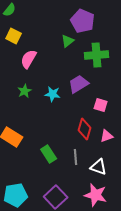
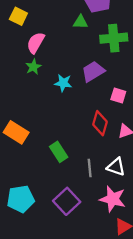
green triangle: (68, 41) -> (80, 22), turned 40
green star: (25, 91) -> (33, 67), moved
gray line: (76, 157) -> (90, 168), moved

